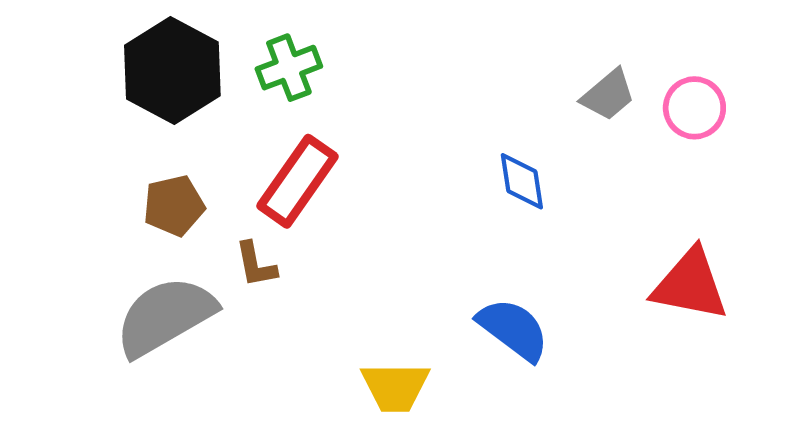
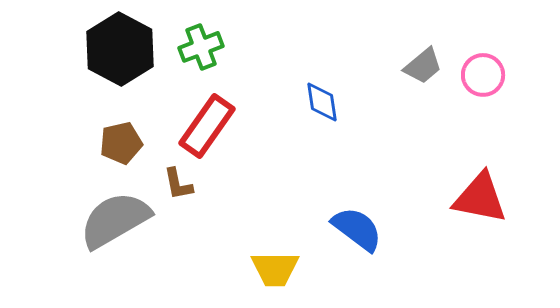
blue diamond: (522, 181) -> (322, 102), moved

